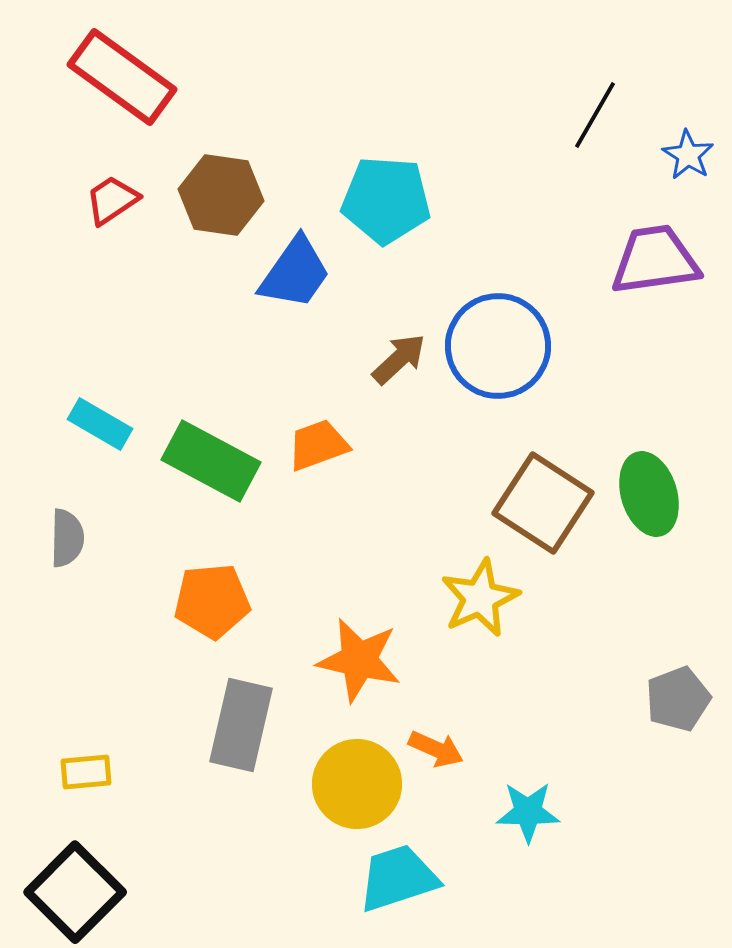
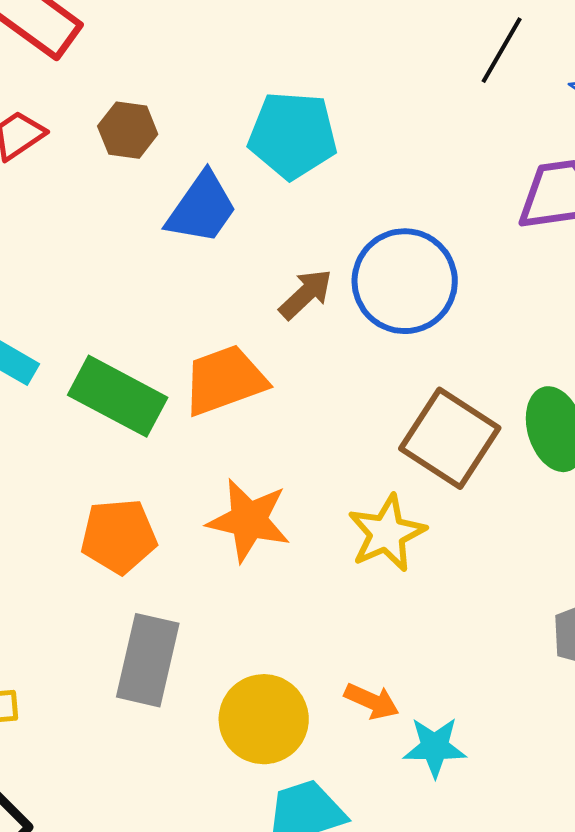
brown hexagon: (221, 195) -> (128, 130), size x0.7
orange trapezoid: (318, 445) -> (225, 380), size x1.4
orange star: (359, 660) -> (249, 520), moved
orange arrow: (436, 749) -> (372, 701), moved

